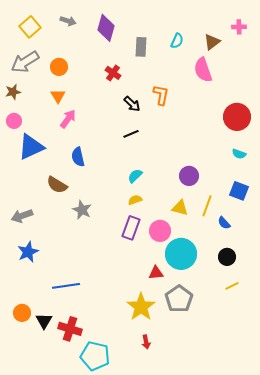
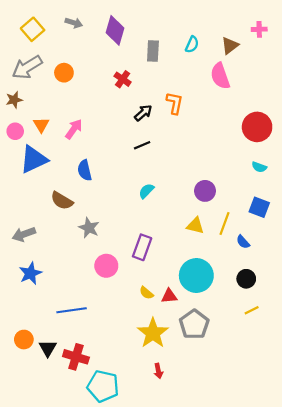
orange triangle: (58, 96) -> (41, 125), moved
black arrow: (132, 104) -> (143, 113), turned -84
yellow semicircle: (135, 200) -> (146, 293), moved, turned -120
pink circle: (160, 231) -> (106, 266), moved

